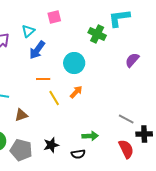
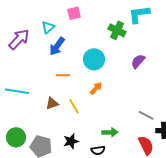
purple semicircle: (132, 60) -> (138, 61), moved
yellow line: (54, 98) -> (74, 106), moved
brown triangle: (21, 115) -> (52, 103), moved

